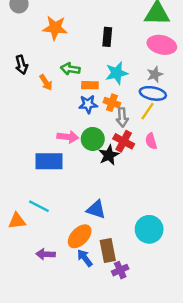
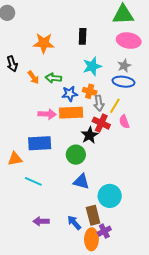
orange star: (55, 28) -> (44, 43), moved
green arrow: (70, 69) -> (53, 78), moved
orange rectangle: (90, 85) -> (71, 113), moved, size x1.6
yellow line: (147, 111) -> (115, 106), moved
pink arrow: (68, 137) -> (47, 114), moved
green circle: (93, 139) -> (76, 155), moved
orange triangle: (17, 221) -> (15, 159), moved
cyan circle: (149, 229) -> (110, 196), moved
orange ellipse: (80, 236) -> (91, 239), moved, turned -40

